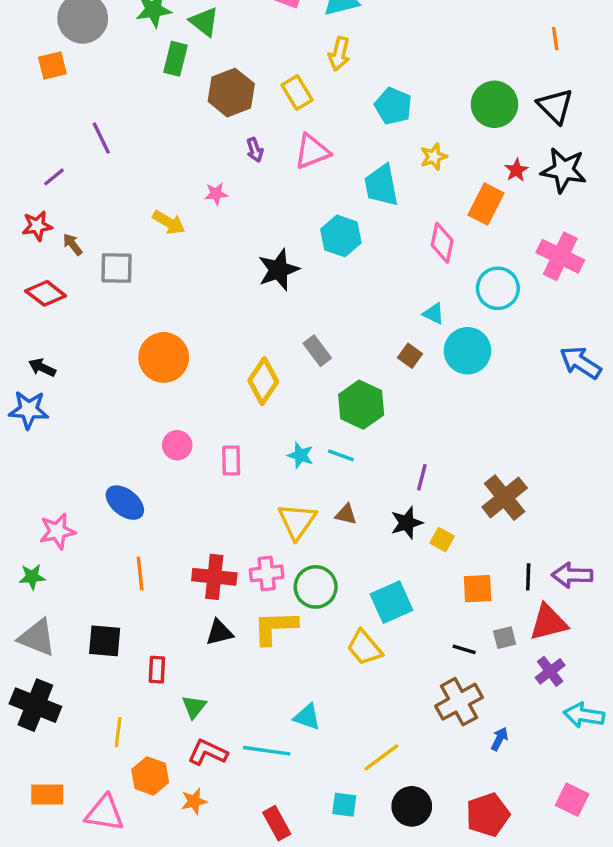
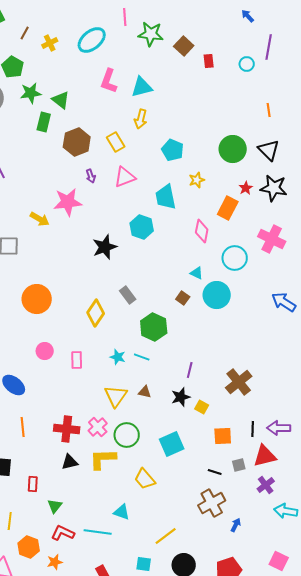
pink star: (216, 194) -> (68, 202), size x2.0
pink cross: (267, 573) -> (98, 427), turned -36
yellow trapezoid: (364, 648) -> (145, 479), moved

